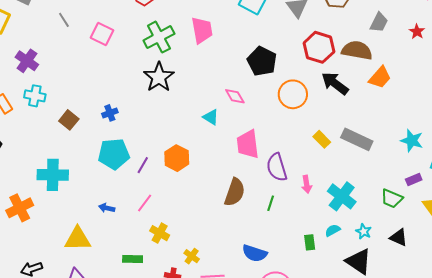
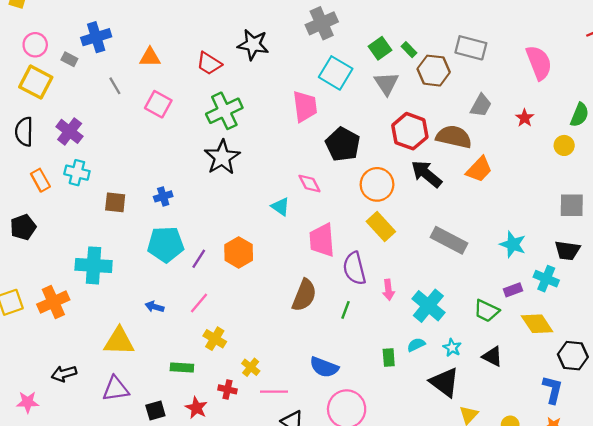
pink trapezoid: (202, 30) -> (305, 106), moved
brown square: (69, 120) -> (115, 202), turned -36
yellow rectangle: (322, 139) -> (381, 227), moved, size x1.4

